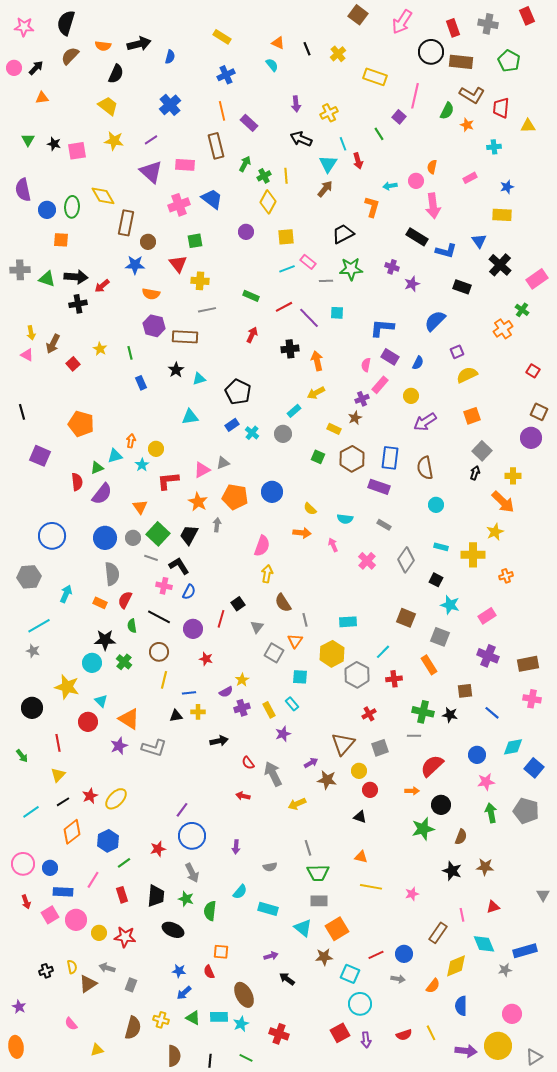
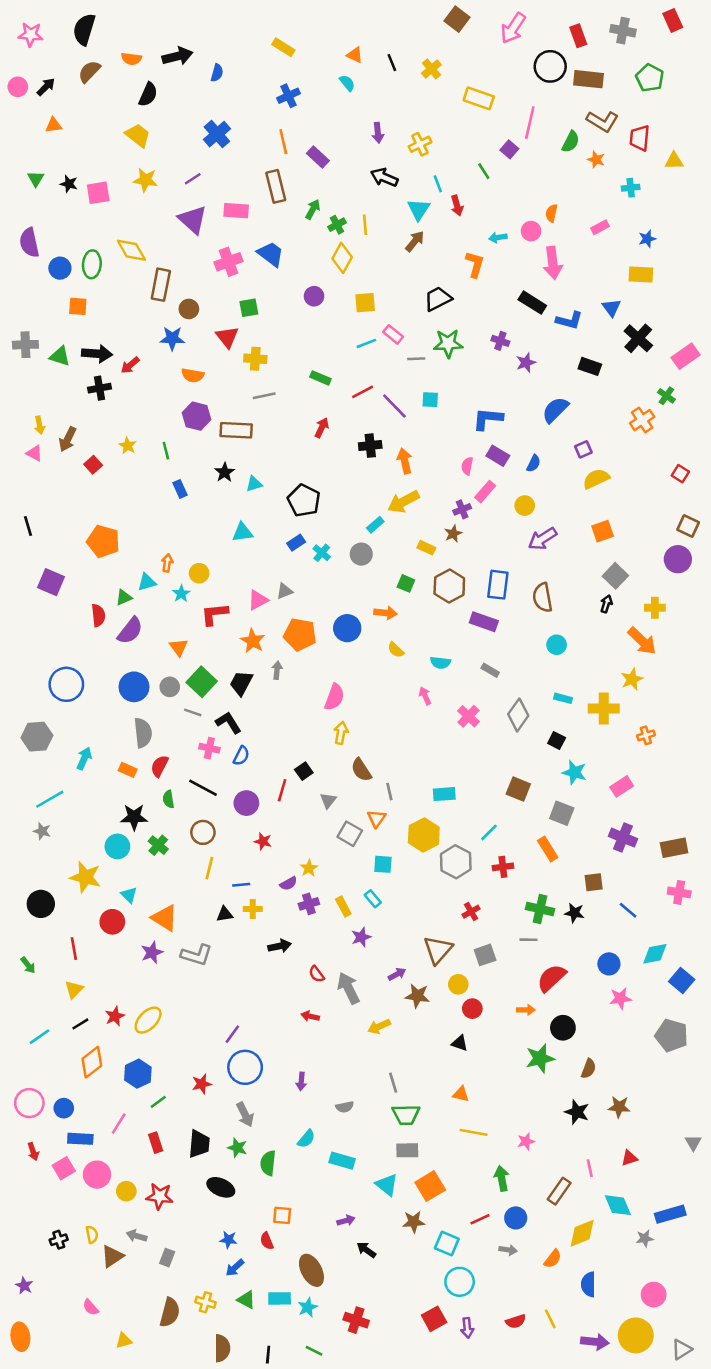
yellow arrow: (316, 393) -> (403, 502), size x1.4
orange arrow: (302, 533) -> (386, 613), moved
green arrow: (491, 813) -> (502, 1178), moved

